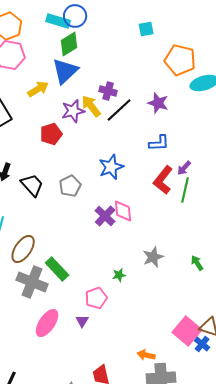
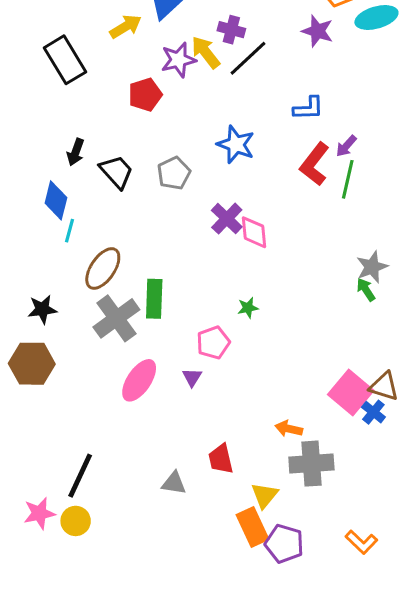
purple star: (158, 103) -> (318, 31), moved
blue star: (111, 167) -> (236, 144), turned -30
pink diamond: (123, 211) -> (254, 232), moved
gray star: (153, 257) -> (372, 267), moved
green rectangle: (57, 269) -> (154, 299), turned 45
gray cross: (32, 282) -> (116, 318), turned 32

